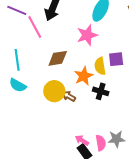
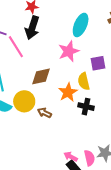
purple square: (116, 59) -> (98, 63), moved
yellow circle: (54, 91) -> (24, 101), moved
brown arrow: (69, 96) -> (44, 113), moved

